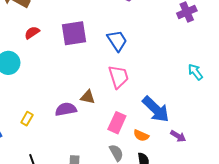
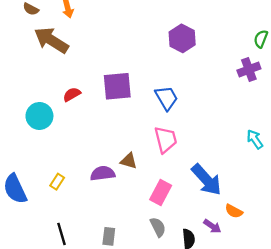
red semicircle: (32, 33) -> (72, 94), moved
orange semicircle: (141, 135) -> (234, 211), moved
purple arrow: (178, 136) -> (212, 226), moved

